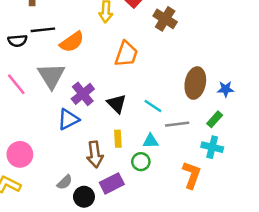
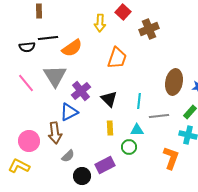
brown cross: (165, 19) -> (149, 29), turned 36
cyan line: (153, 106) -> (139, 101), turned 63
brown arrow: (95, 154) -> (55, 133), moved
gray semicircle: (65, 182) -> (68, 156), moved

